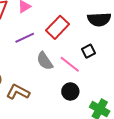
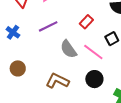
red rectangle: (57, 27) -> (86, 22), moved, size x0.6
brown L-shape: (18, 92) -> (57, 81), moved

